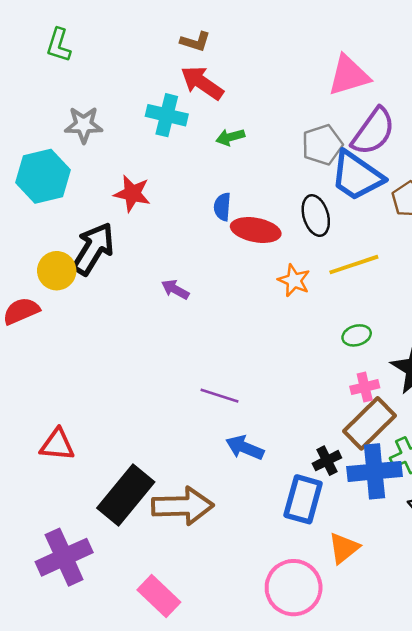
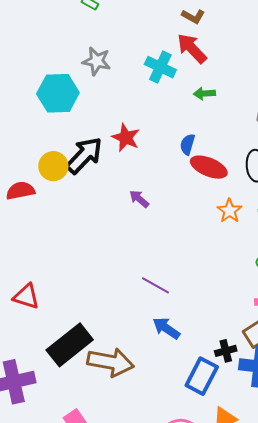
red star: (132, 194) -> (126, 138), moved

